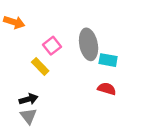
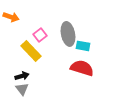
yellow rectangle: (40, 67) -> (31, 51), size x1.5
red semicircle: (107, 89) -> (82, 68), size x1.6

